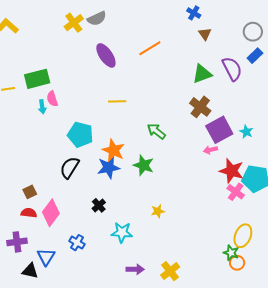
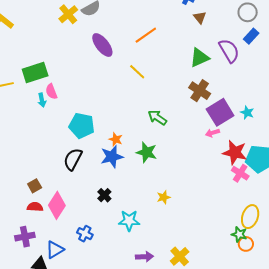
yellow line: (117, 101) -> (137, 72), moved, turned 48
orange star: (113, 150) -> (116, 139), size x0.6
blue triangle: (46, 257) -> (55, 250), turned 30

